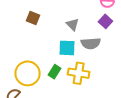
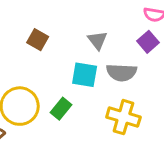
brown square: (33, 18) -> (38, 40), moved
yellow cross: (79, 73) -> (123, 117), moved

